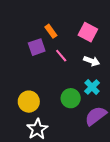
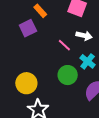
pink line: (61, 56) -> (64, 45), moved

